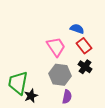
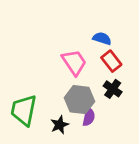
black star: (31, 96) -> (60, 125), moved
purple semicircle: (67, 97) -> (89, 117), moved

